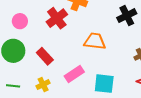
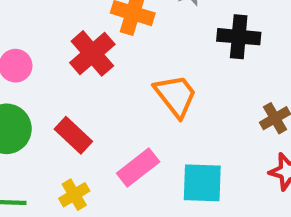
black cross: (127, 16) -> (239, 37), turned 36
orange trapezoid: (95, 41) -> (176, 96), turned 50

